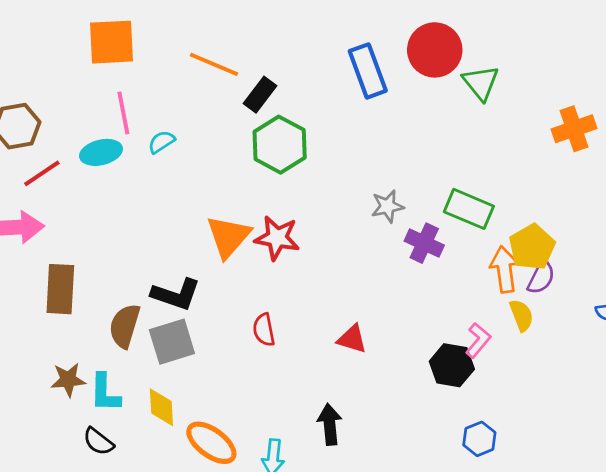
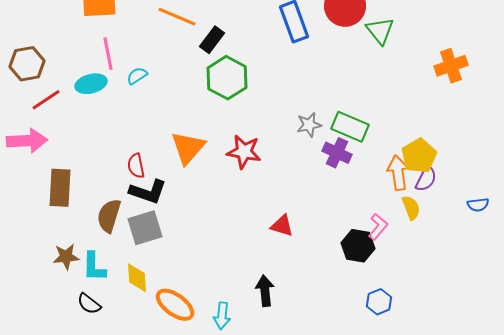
green rectangle: (469, 209) -> (350, 127), moved
red star: (277, 238) -> (244, 152), moved
red semicircle: (264, 330) -> (136, 166), moved

